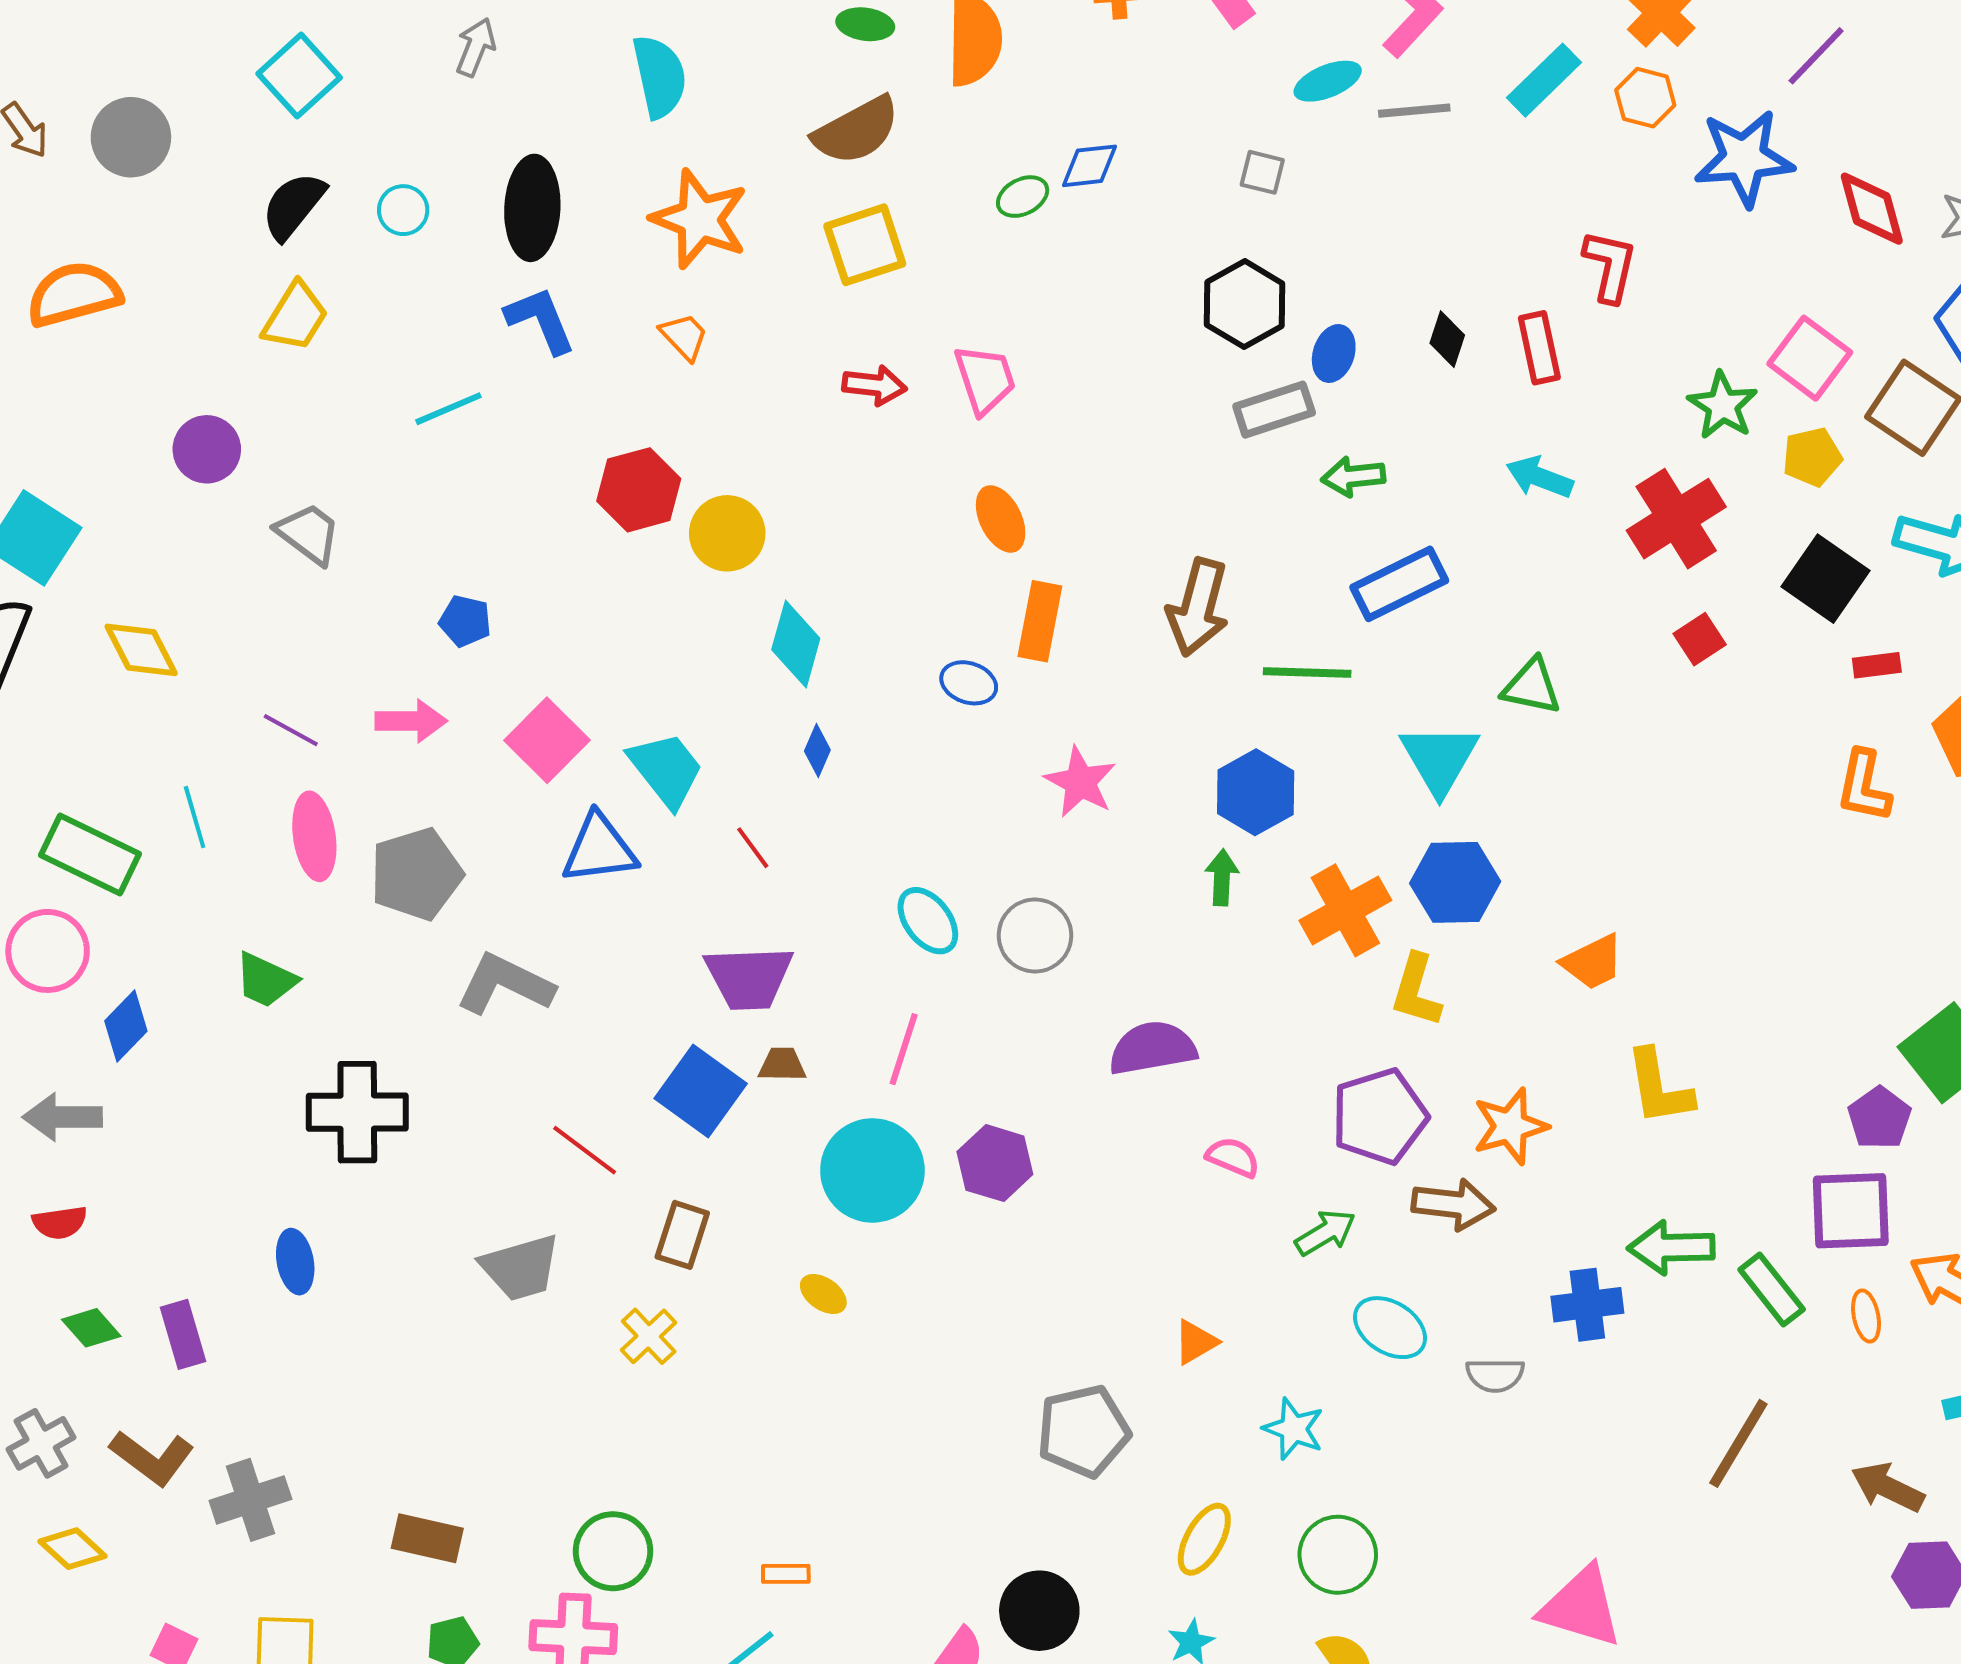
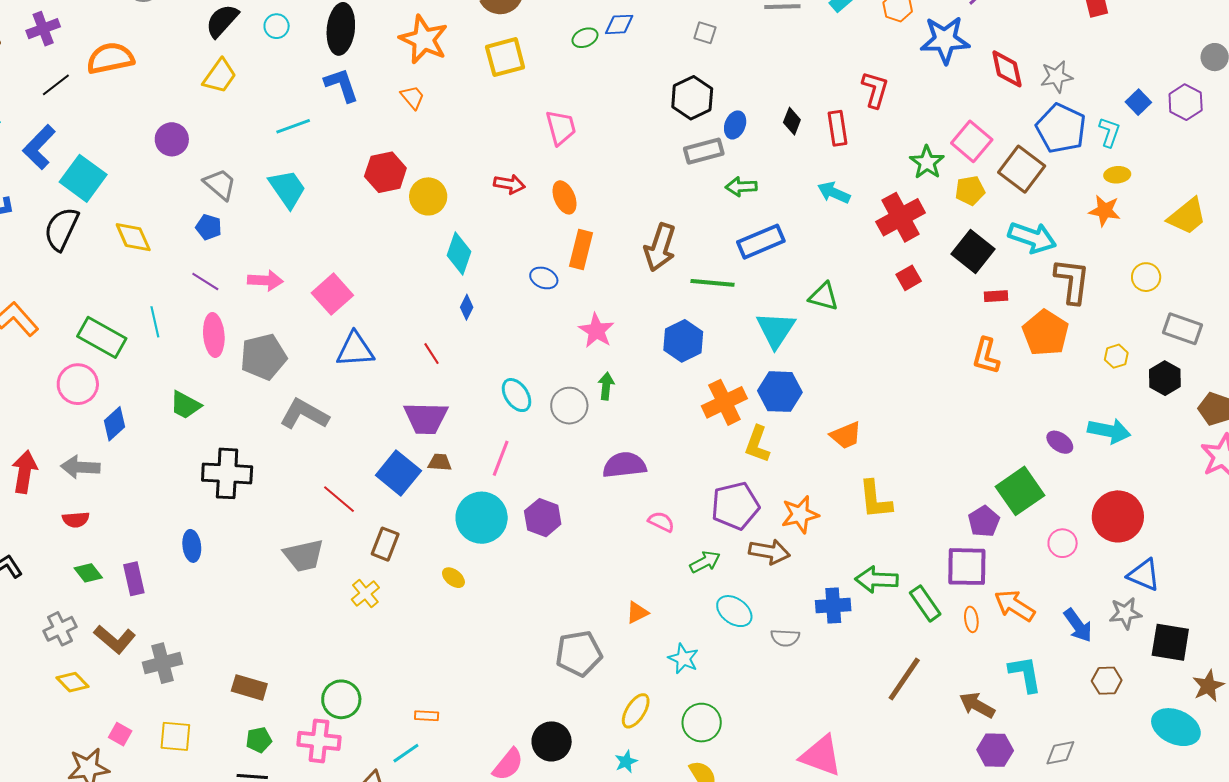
red arrow: (874, 385) -> (509, 184), moved
blue pentagon: (465, 621) -> (209, 227), moved
cyan trapezoid: (666, 770) -> (287, 189), moved
green arrow: (1222, 877) -> (606, 386), moved

